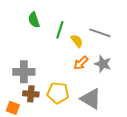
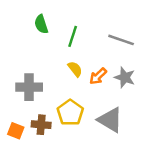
yellow semicircle: (77, 41) -> (75, 69), moved
yellow pentagon: (58, 93) -> (70, 113), turned 30
brown cross: (31, 94) -> (41, 125), moved

